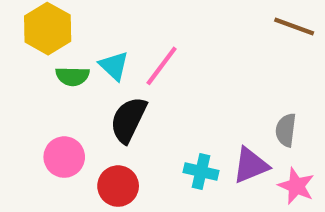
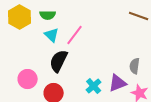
green semicircle: (72, 76) -> (48, 15), moved
cyan cross: (201, 172) -> (94, 86), turned 35

